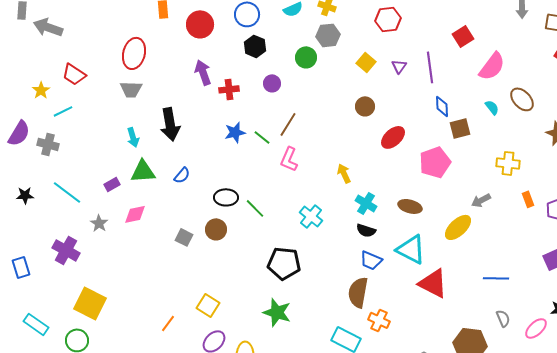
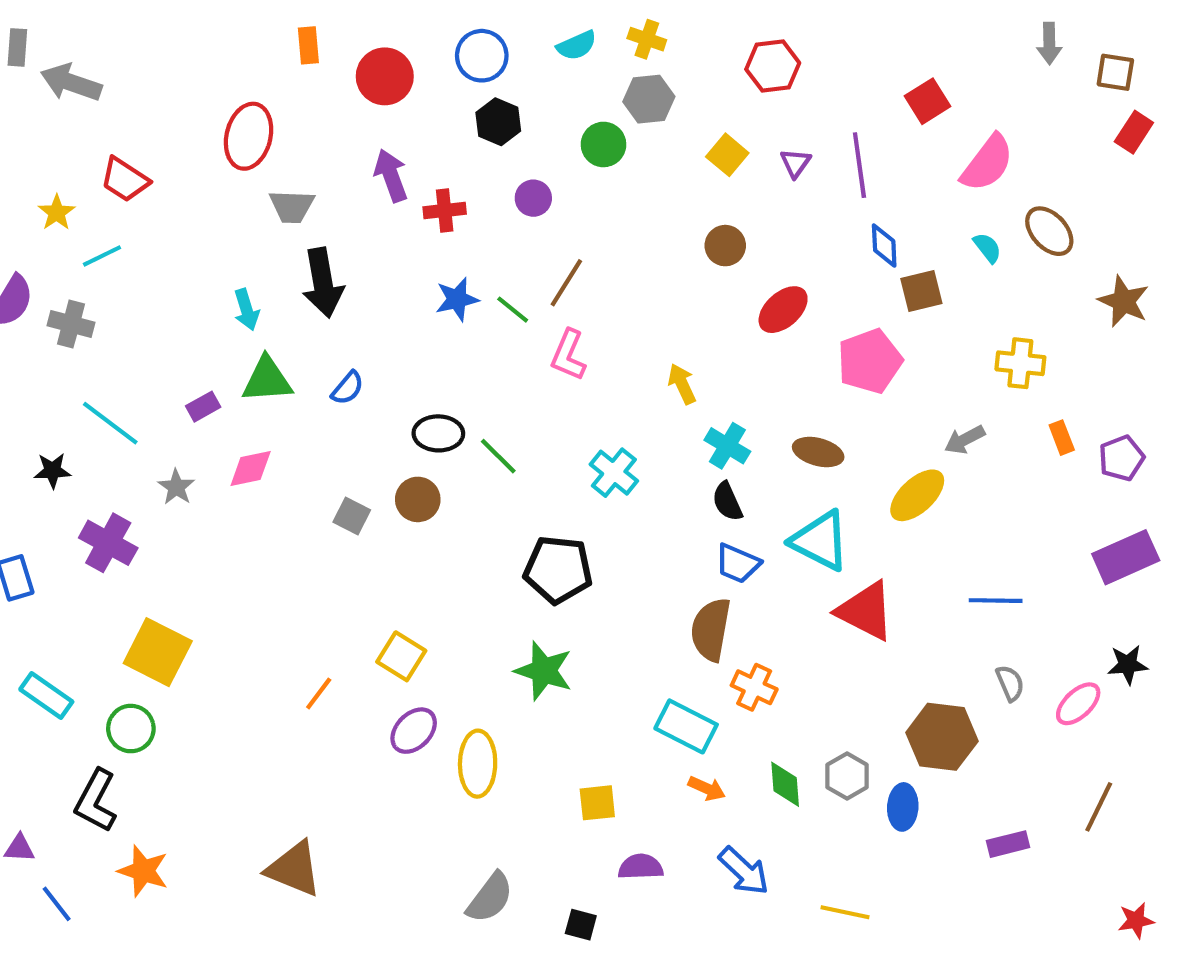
gray trapezoid: (131, 89) -> (292, 206), moved
black star: (25, 195) -> (52, 471), moved
black semicircle: (366, 230) -> (727, 502), turned 48

